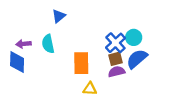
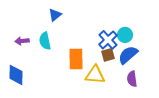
blue diamond: (17, 62) -> (16, 75), moved
purple semicircle: (117, 72) -> (132, 79), moved, turned -84
yellow triangle: (90, 89) -> (95, 75), moved, size x1.5

